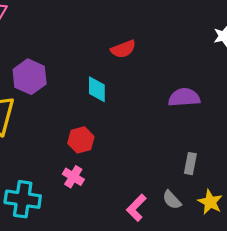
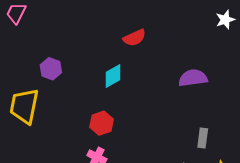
purple hexagon: (30, 77) -> (51, 69), size x0.7
cyan diamond: (97, 89) -> (113, 76), turned 65

